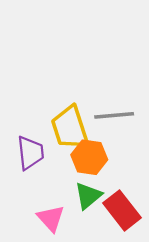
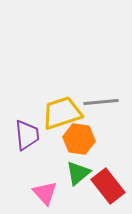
yellow trapezoid: (70, 128) -> (62, 113), turned 90

